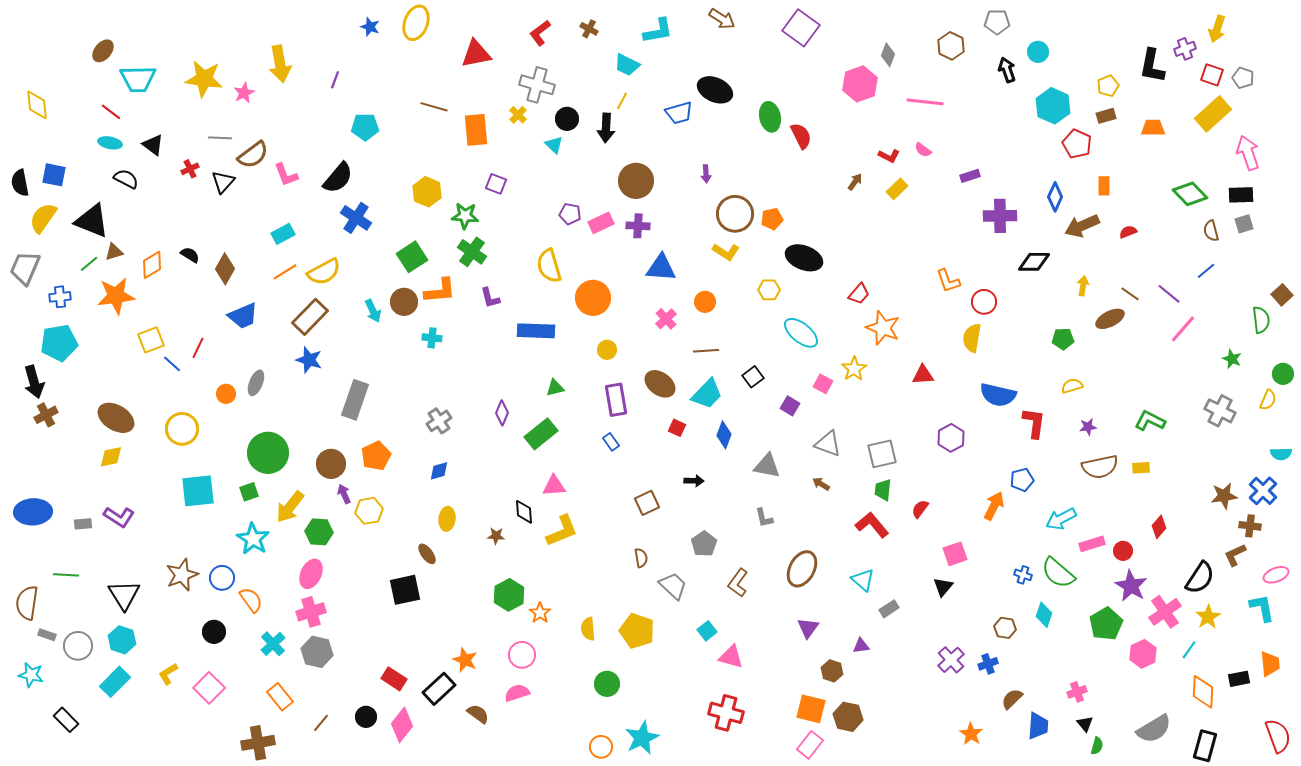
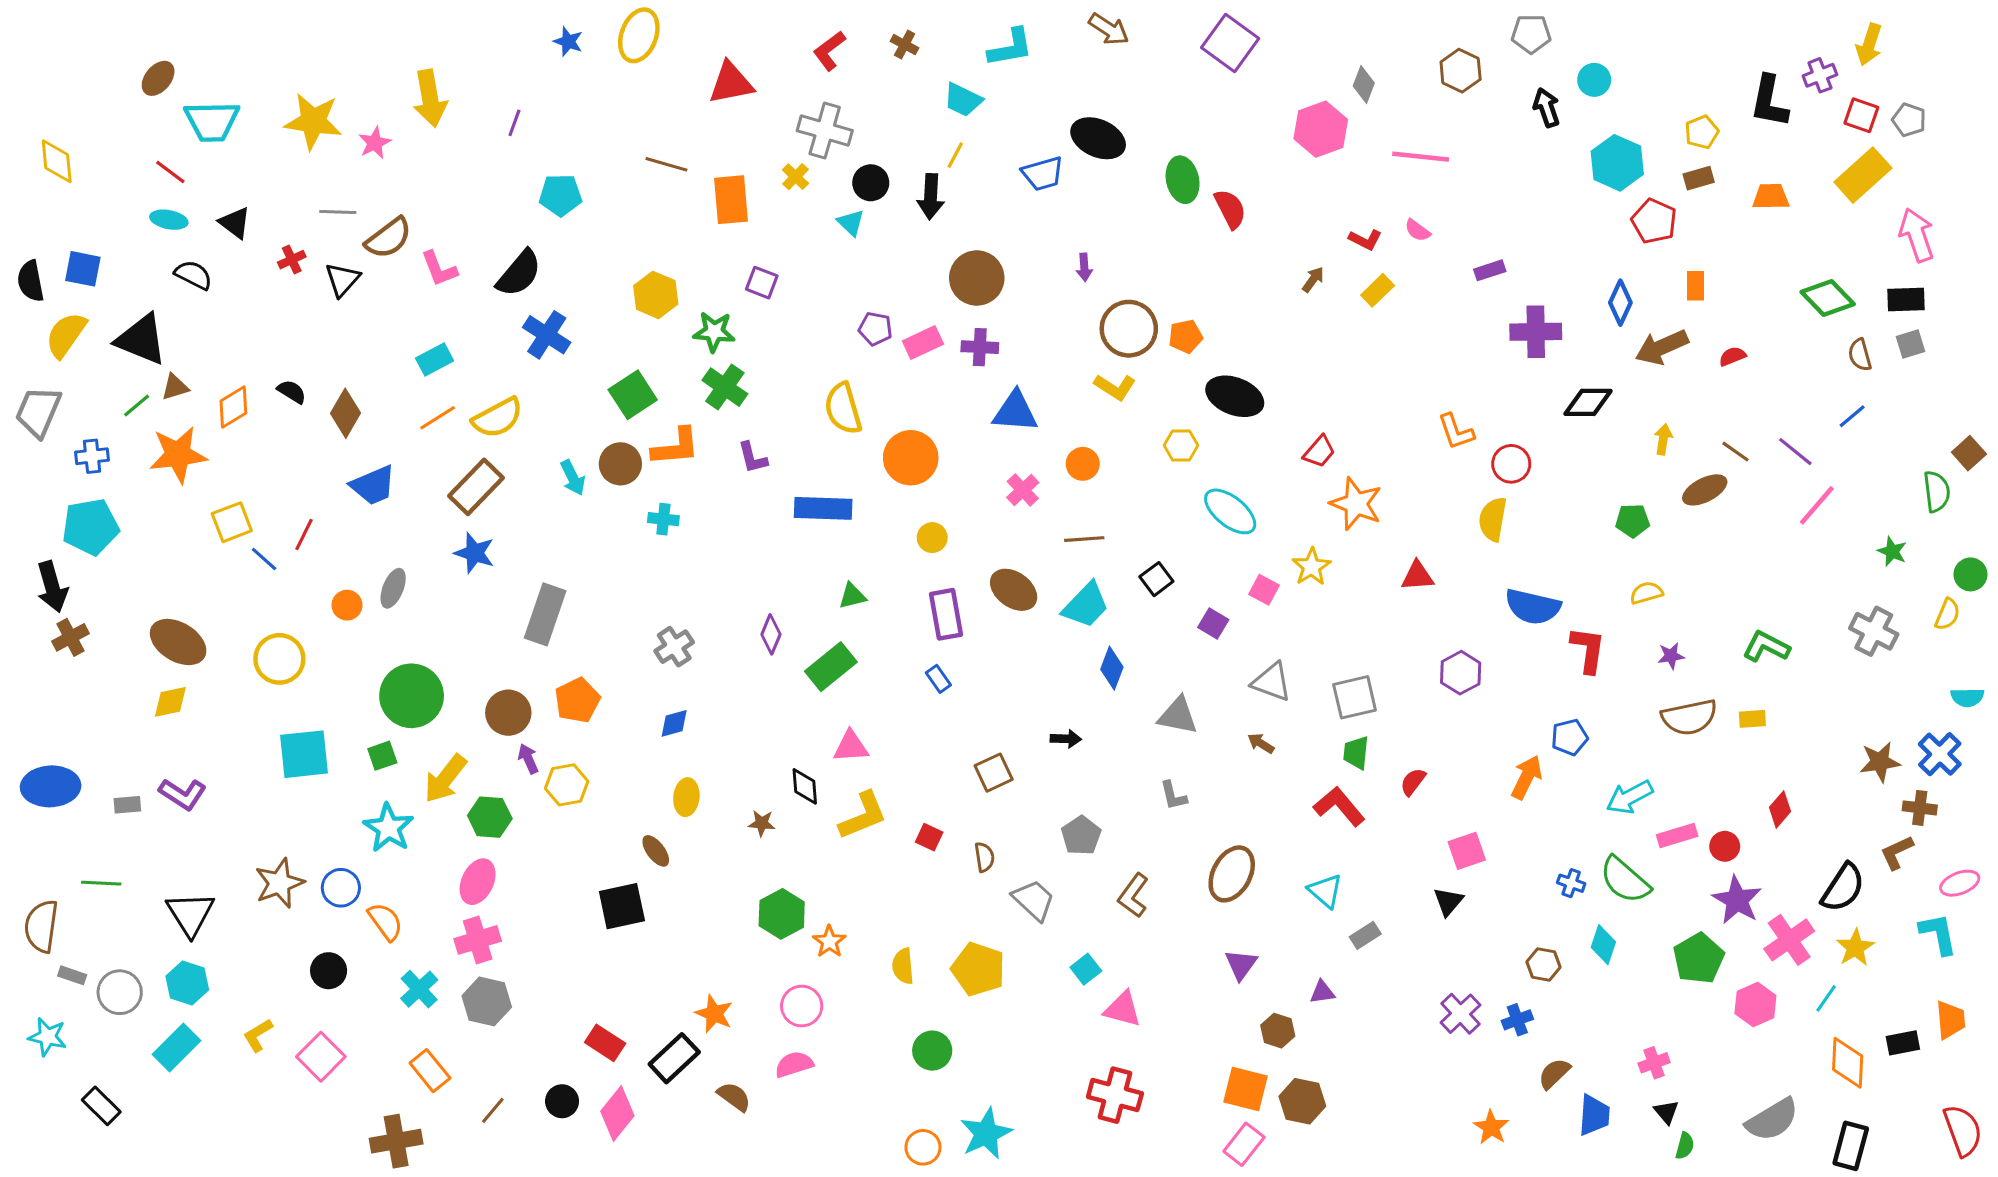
red square: (677, 428) -> (929, 837), moved

